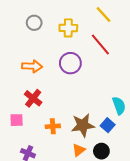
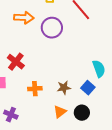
orange arrow: (32, 66) -> (24, 18), moved
brown star: (83, 125) -> (64, 88), size x0.6

